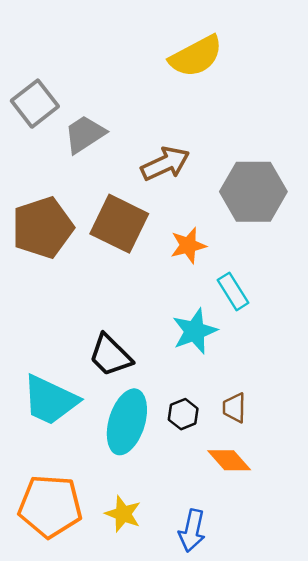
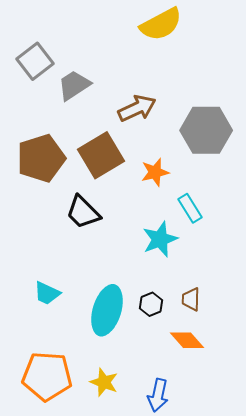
brown square: (119, 224) -> (101, 155), turned 33
black trapezoid: (110, 355) -> (83, 212), moved
cyan trapezoid: (50, 400) -> (47, 293), size x0.6

